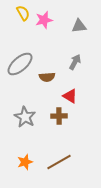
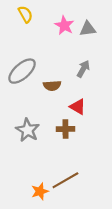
pink star: (44, 20) -> (64, 25), moved, turned -30
orange star: (25, 162) -> (40, 191), moved

